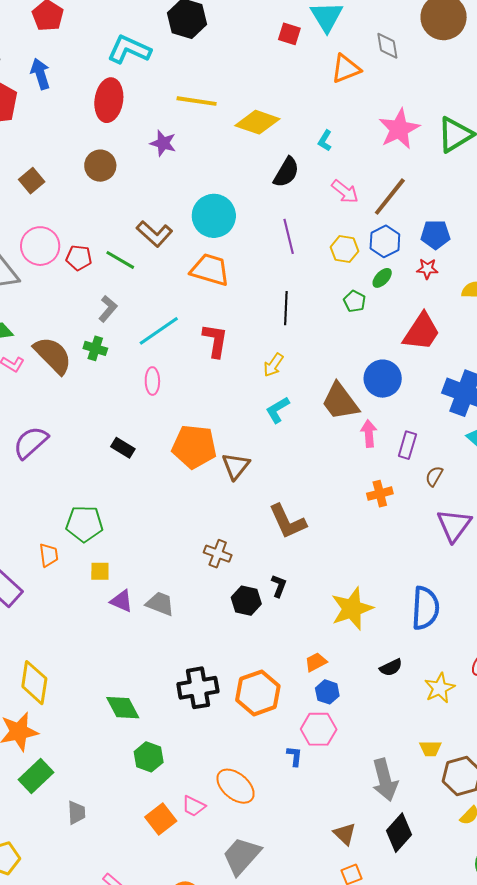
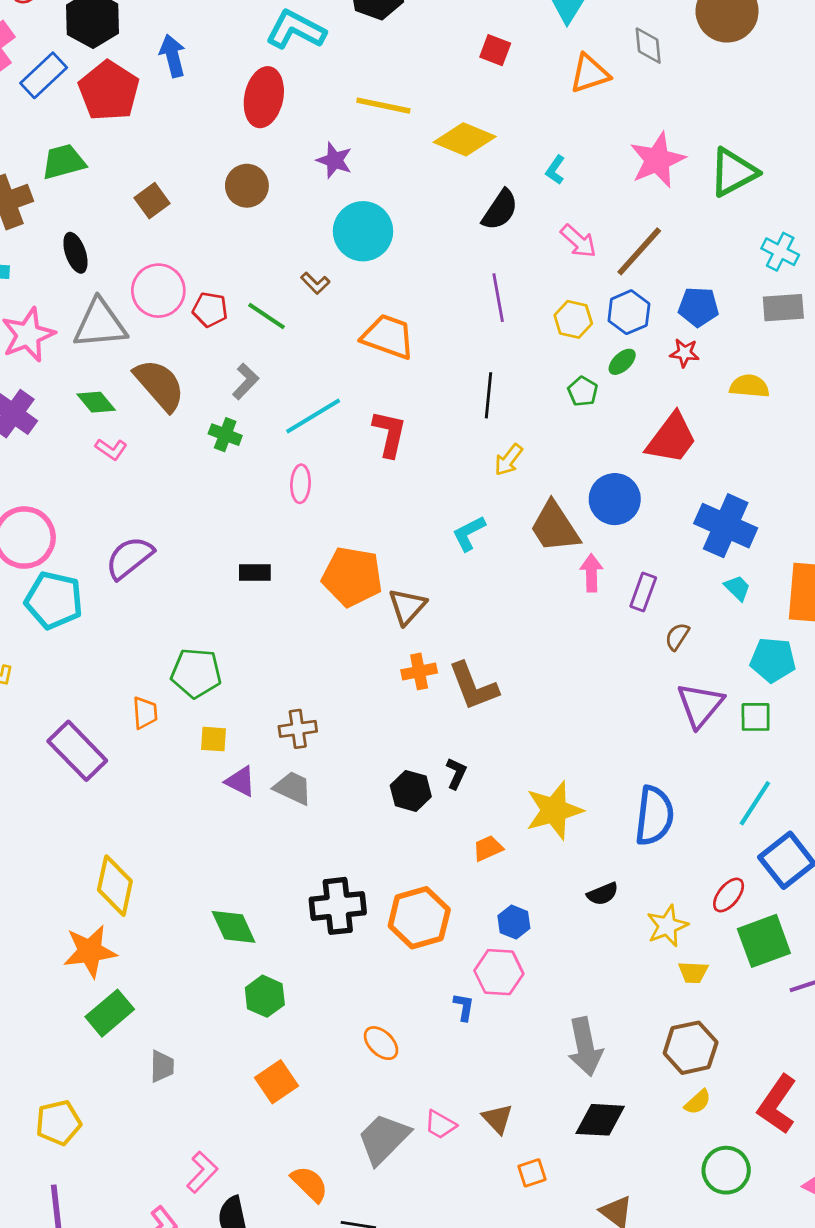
red square: (289, 34) -> (495, 50), moved
cyan circle: (214, 216) -> (363, 231), moved
brown L-shape: (155, 234) -> (315, 283), size x0.6
brown semicircle: (53, 355) -> (160, 385), moved
yellow arrow: (273, 365) -> (509, 460), moved
black rectangle: (123, 448) -> (255, 573), turned -35
orange cross: (380, 494) -> (419, 671), moved
brown cross: (218, 554) -> (298, 729), moved, turned -32
orange trapezoid: (316, 662) -> (488, 848), moved
yellow trapezoid: (430, 748) -> (693, 972), moved
orange ellipse: (236, 786) -> (381, 1043), size x0.7
pink trapezoid: (194, 806) -> (440, 1125), moved
black diamond: (399, 833) -> (600, 1120), turned 48
brown triangle: (345, 834) -> (497, 1119), moved

